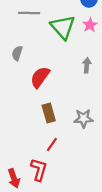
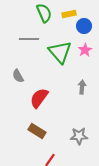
gray semicircle: (17, 53) -> (18, 76), turned -48
brown rectangle: (49, 113) -> (37, 131), moved, turned -42

